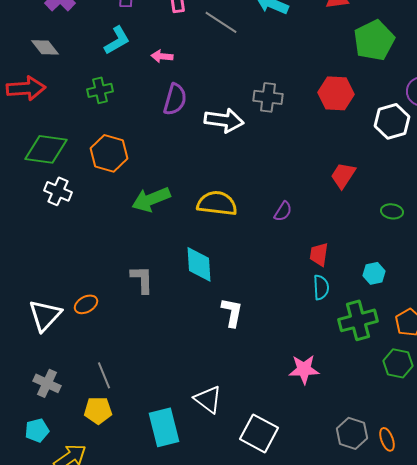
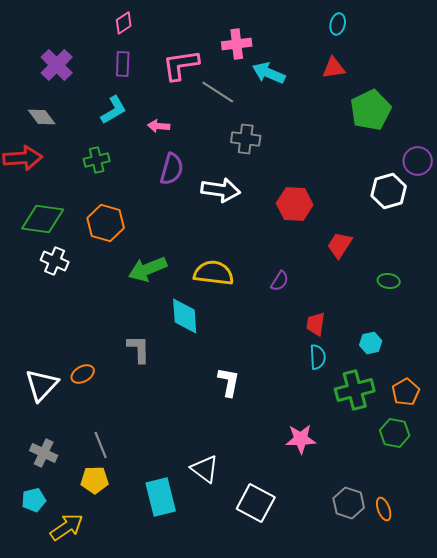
red hexagon: (336, 93) -> (295, 204), moved
gray cross: (268, 97) -> (246, 139), moved
cyan diamond: (199, 264) -> (185, 316), moved

